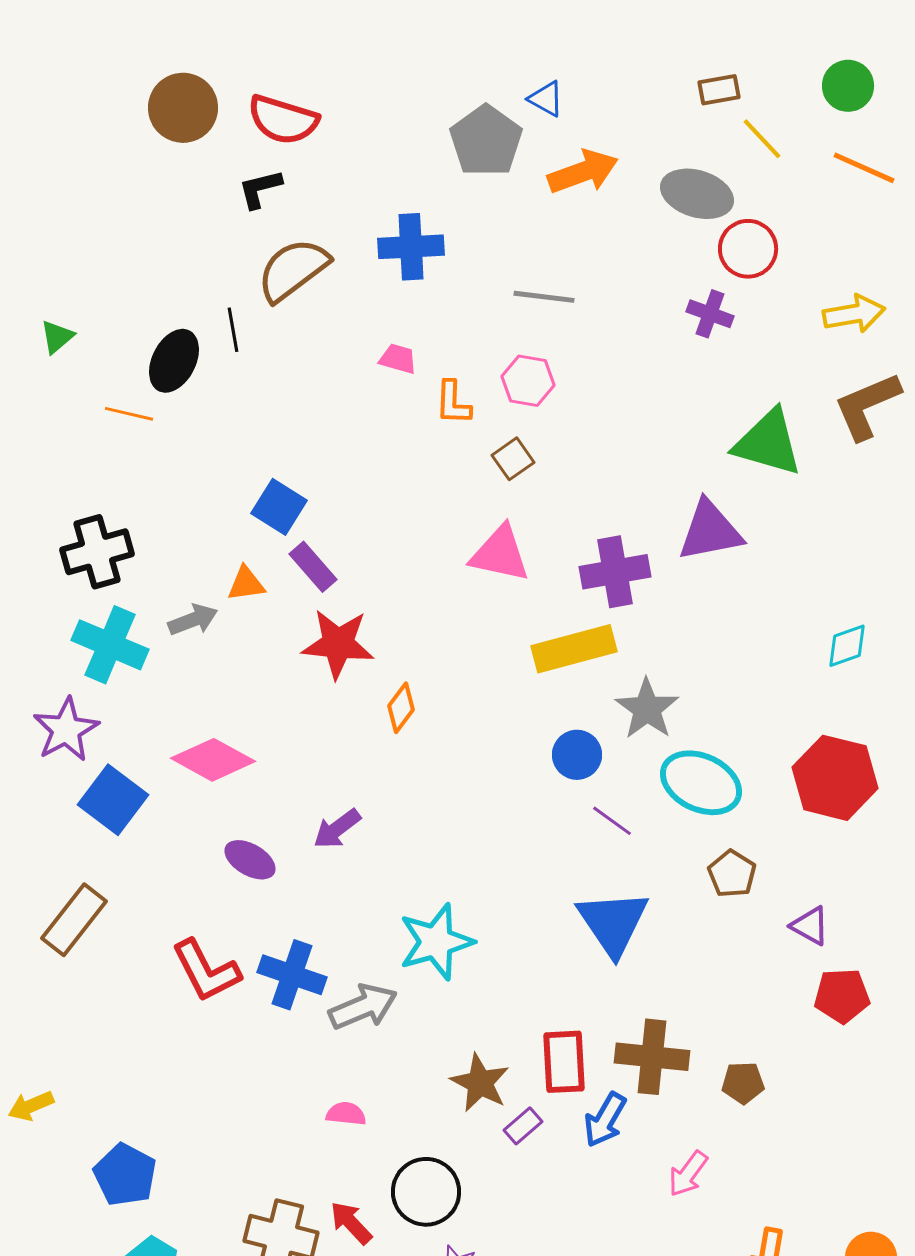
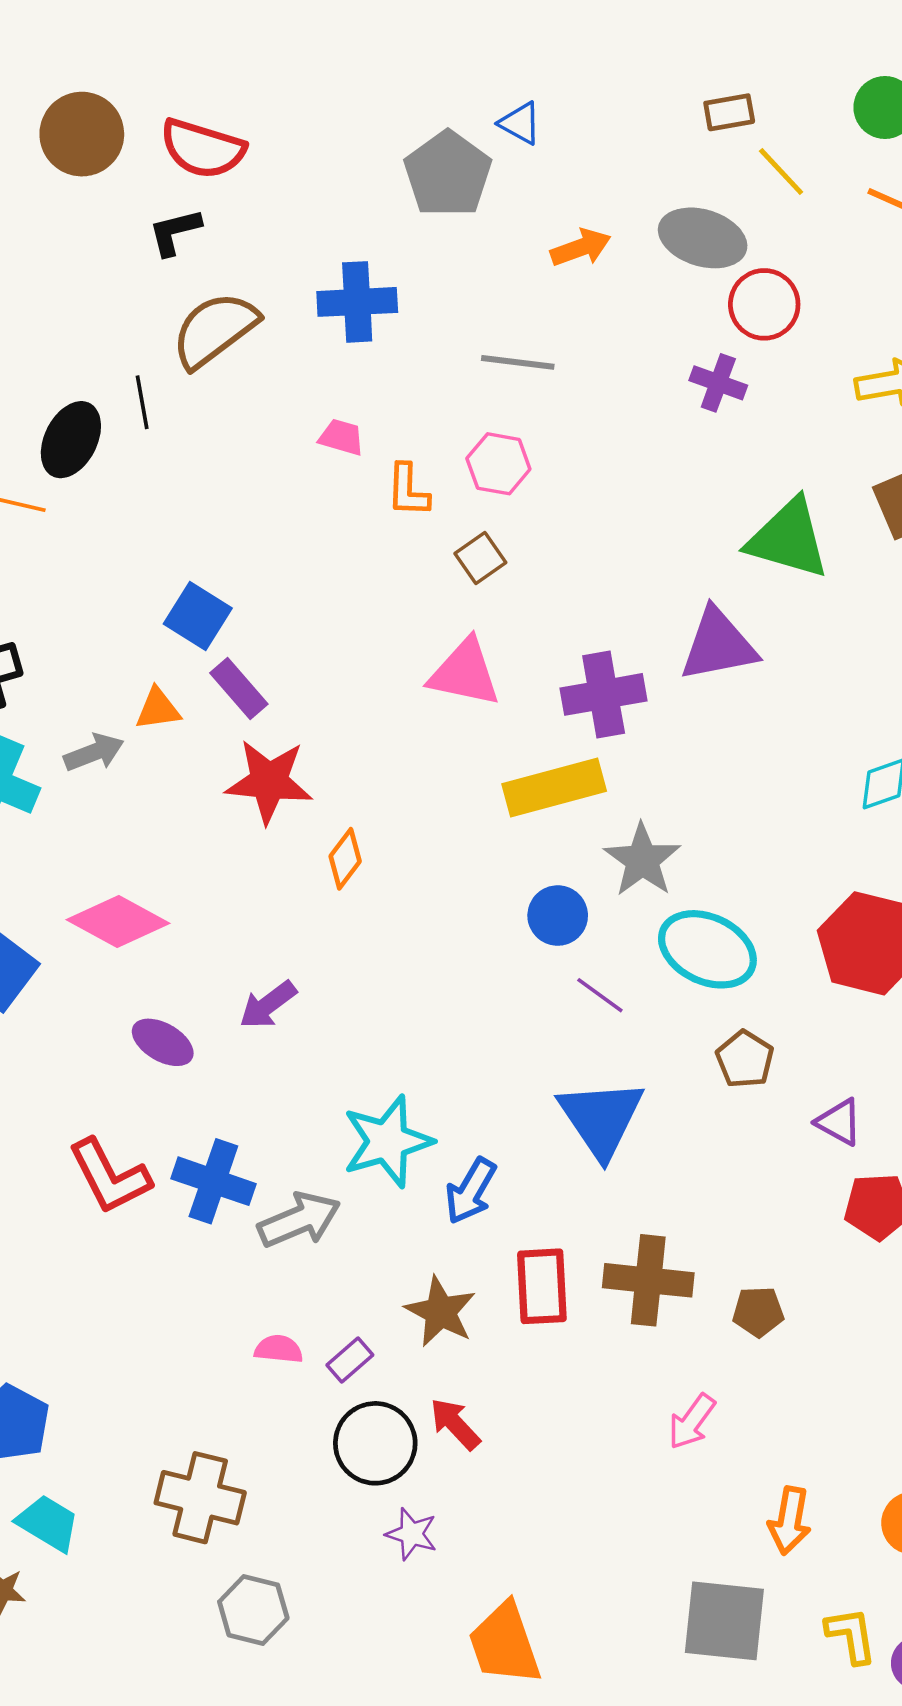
orange arrow: (583, 172) -> (581, 248), moved, size x0.7
blue arrow: (605, 1120) -> (471, 1191), moved
purple rectangle: (523, 1126) -> (350, 1360), moved
red arrow: (351, 1223) -> (455, 1424), moved

